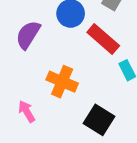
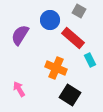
orange cross: (62, 82) -> (56, 68), moved

